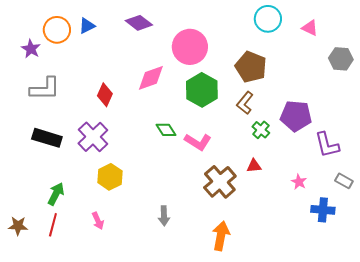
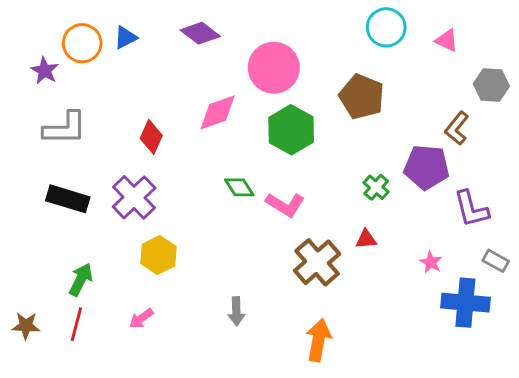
brown L-shape: (245, 103) -> (457, 128), moved
blue cross: (323, 210) -> (465, 303), size x1.4
pink arrow: (98, 221) -> (141, 318), turned 78

